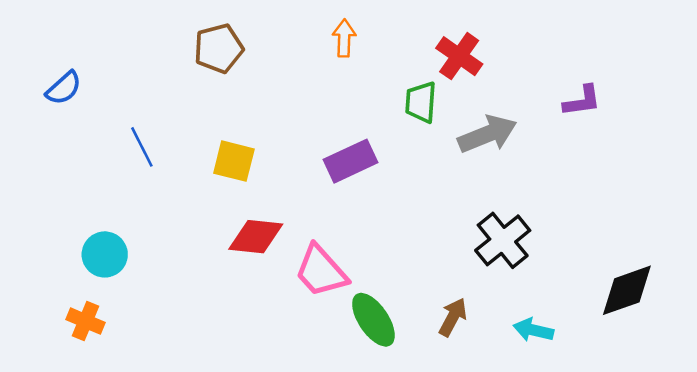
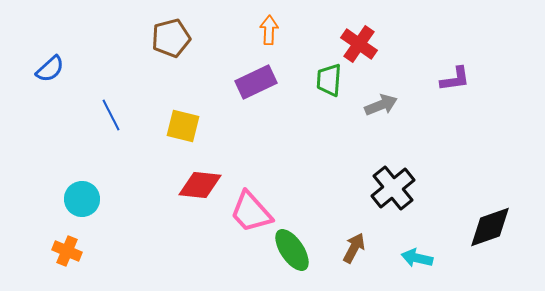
gray arrow: (487, 134) -> (381, 105), size x0.7
purple rectangle: (350, 161) -> (256, 82), moved

